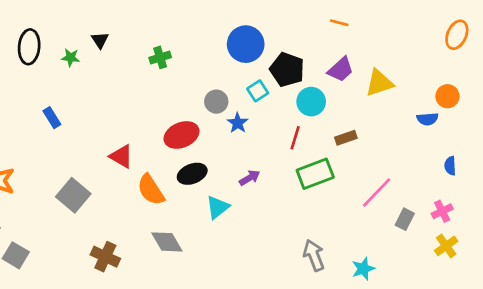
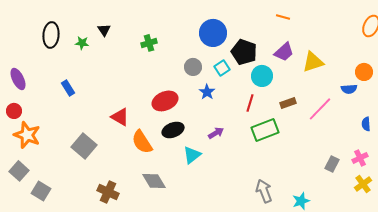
gray circle: (216, 102) -> (193, 67), moved
pink line: (377, 192) -> (320, 109), moved

